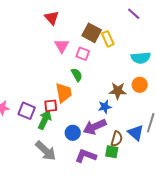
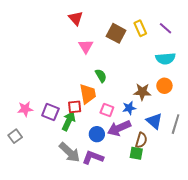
purple line: (134, 14) -> (165, 28), moved
yellow rectangle: (108, 39) -> (140, 28), moved
pink square: (83, 54) -> (107, 110), moved
blue triangle: (136, 133) -> (154, 121), moved
purple L-shape: (86, 156) -> (93, 157), moved

